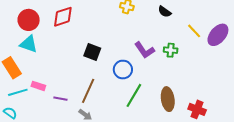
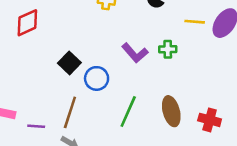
yellow line: (194, 31) -> (195, 22), turned -35
black square: (92, 52) -> (69, 63), turned 30
blue circle: (123, 70) -> (97, 78), moved

